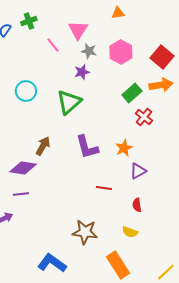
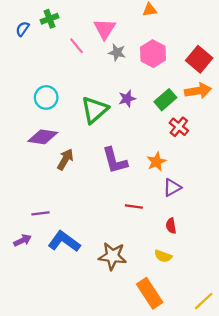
purple star: (82, 72) -> (127, 99), moved
purple diamond: (23, 168) -> (43, 137), moved
blue L-shape: (52, 263) -> (64, 241), moved

